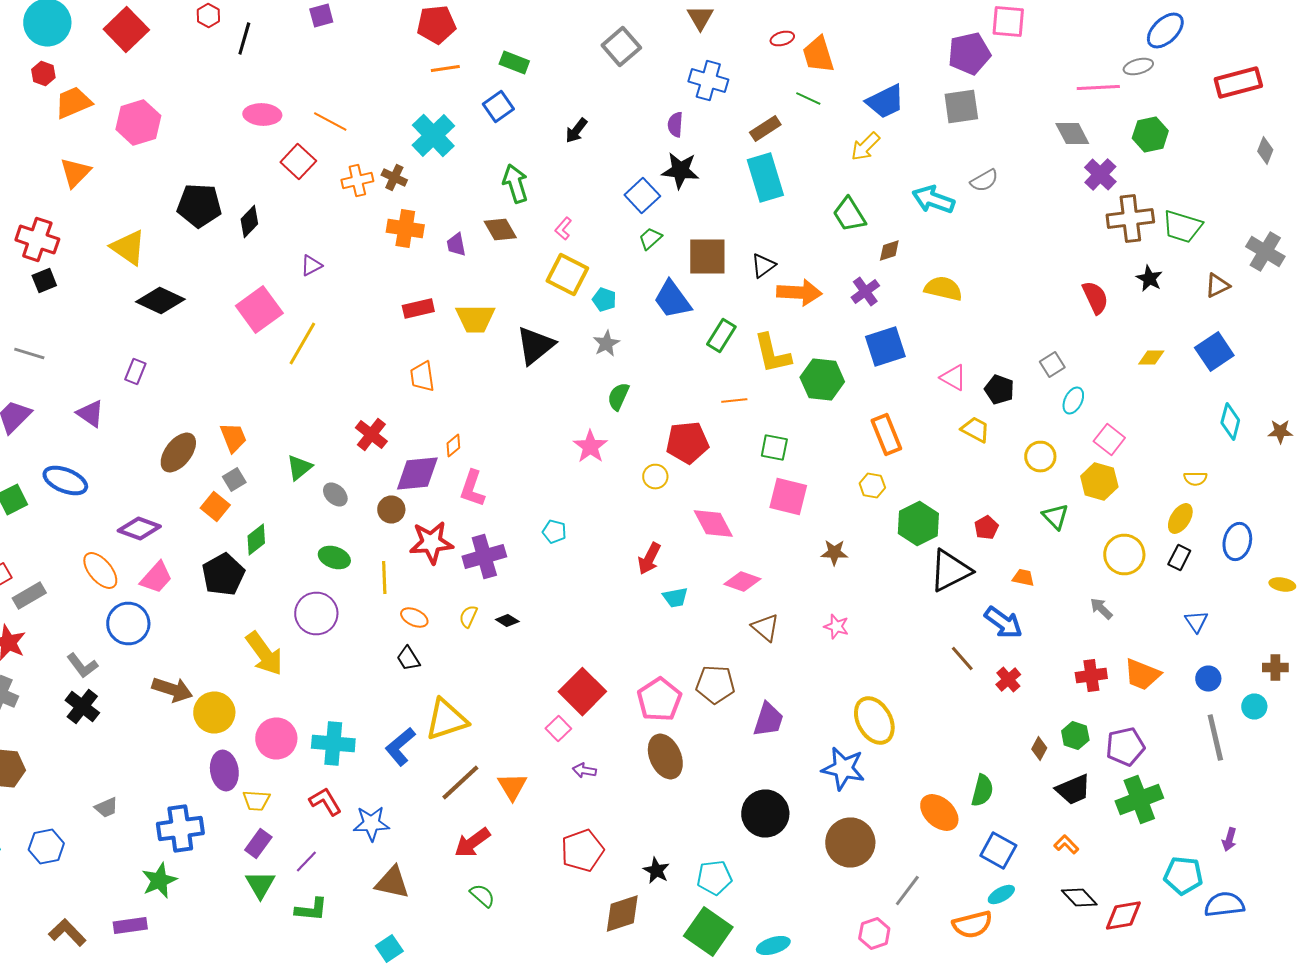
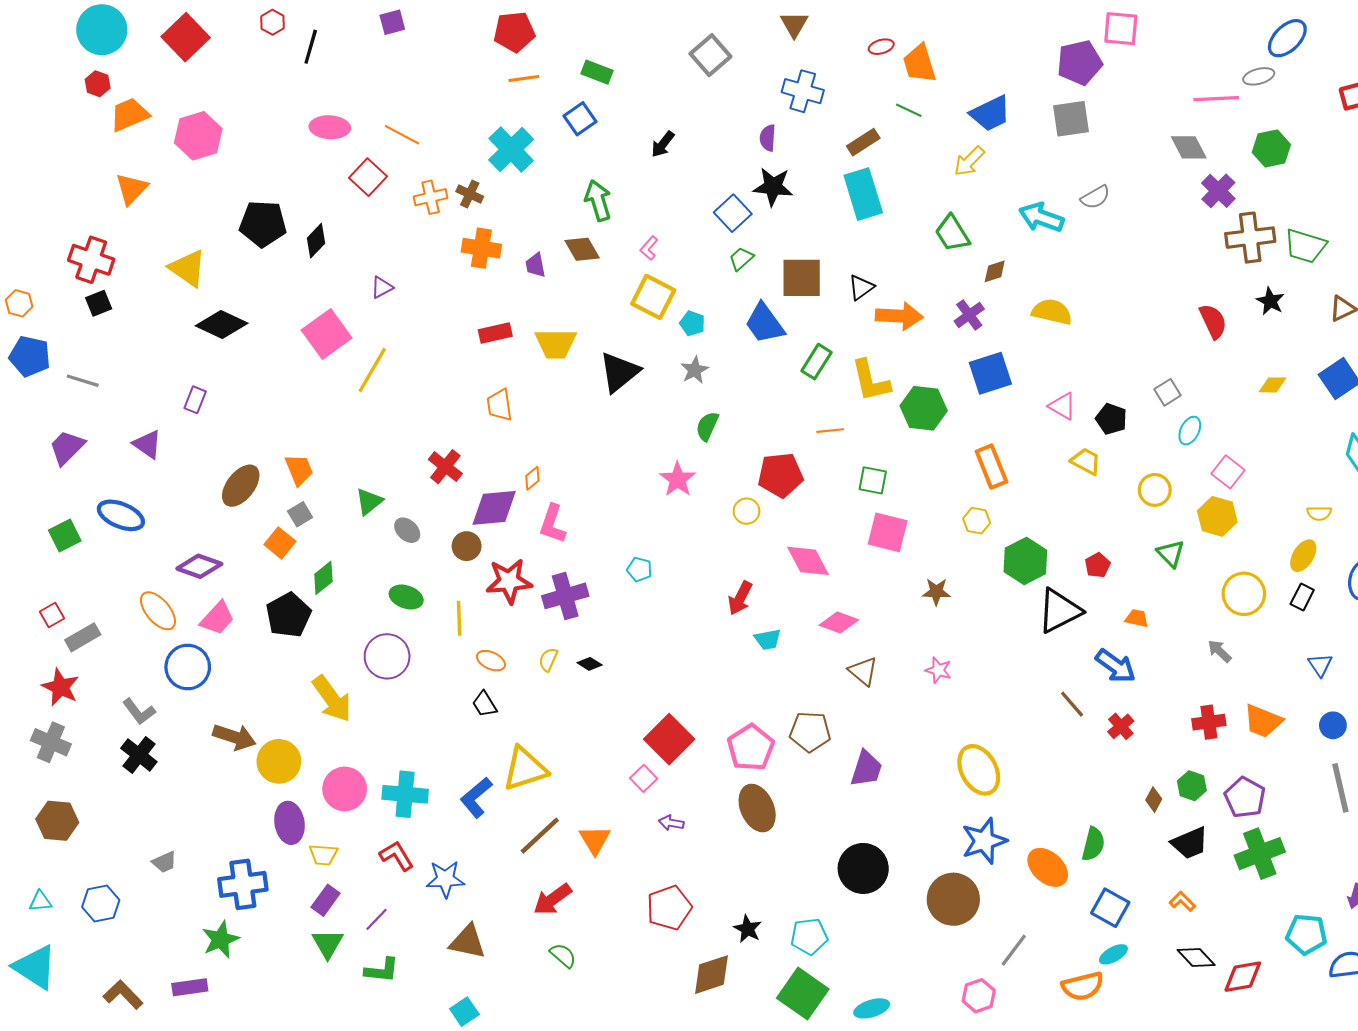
purple pentagon: (1125, 746) -> (1245, 797), turned -30
blue star: (843, 768) -> (984, 841), moved, turned -30

